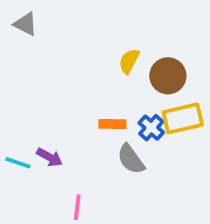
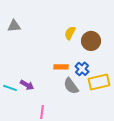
gray triangle: (25, 24) -> (14, 26), moved, turned -32
yellow rectangle: (183, 118) -> (99, 82), moved

